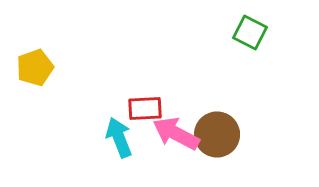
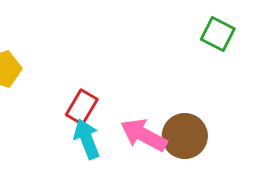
red rectangle: (145, 108) -> (82, 107), moved, turned -56

